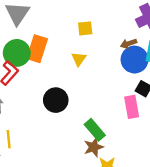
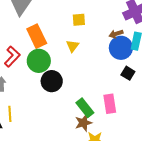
orange rectangle: (37, 49) -> (37, 36), turned -45
green circle: (17, 53) -> (39, 61), moved
pink rectangle: (132, 107) -> (110, 104), moved

